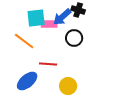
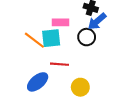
blue arrow: (62, 17) -> (97, 21), moved
cyan square: (36, 18) -> (51, 38), moved

